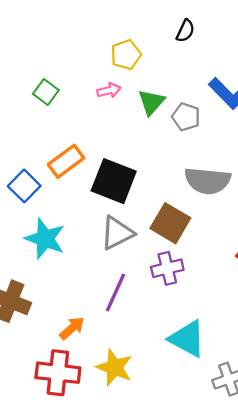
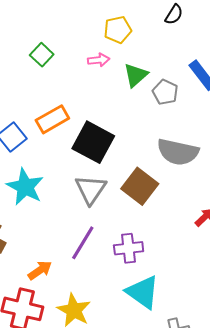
gray triangle: (117, 233) -> (91, 189), turned -36
purple cross: (167, 268) -> (129, 248), moved

